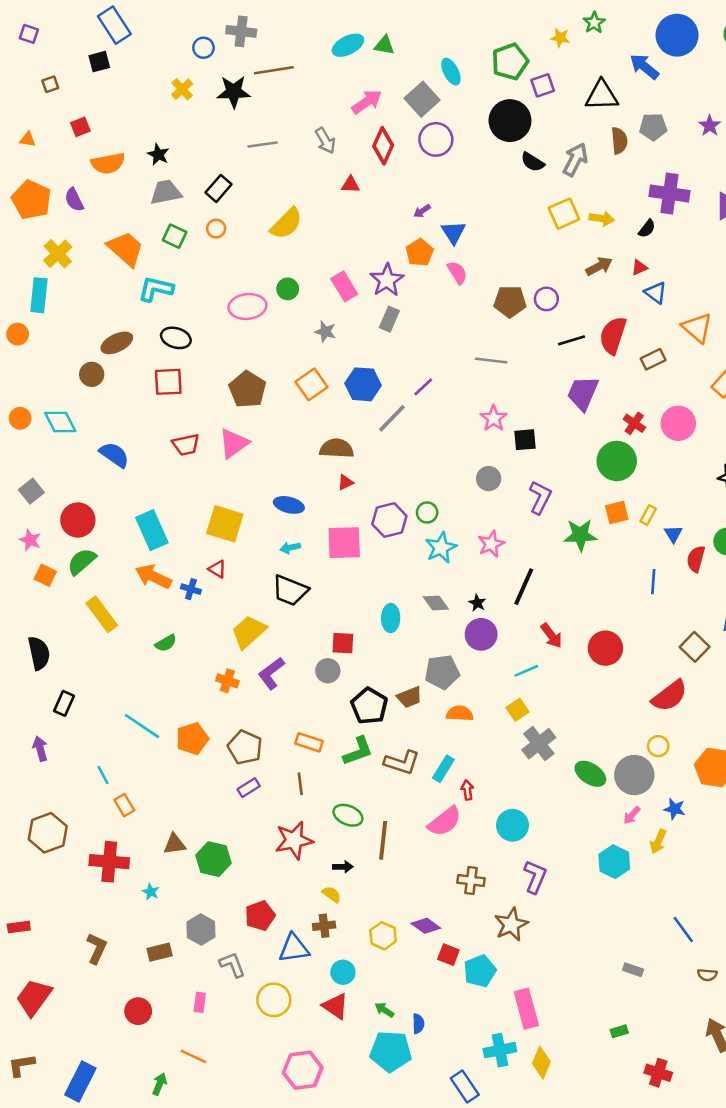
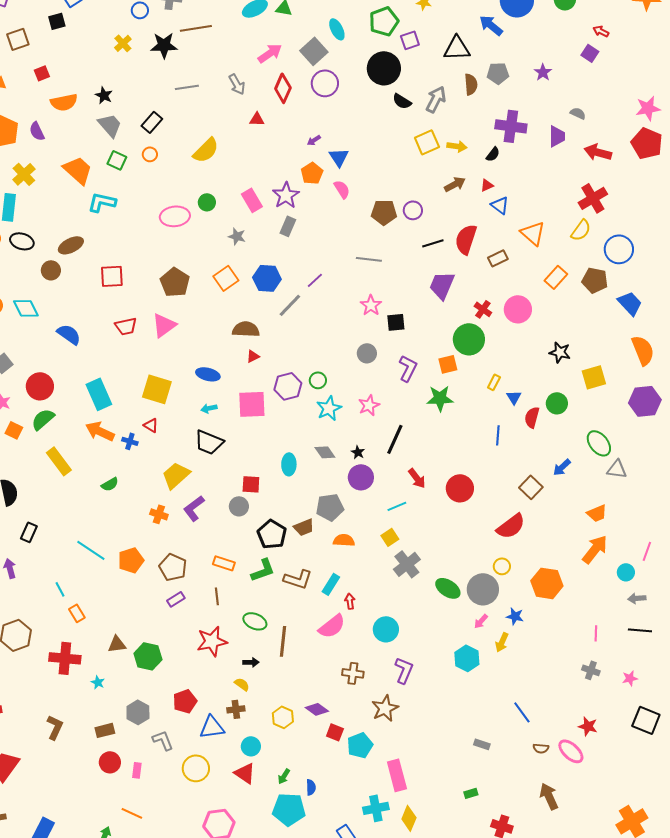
brown square: (50, 84) -> (18, 39), size x1.6
gray trapezoid: (166, 192) -> (110, 125), turned 60
black ellipse: (176, 338) -> (22, 241), moved
orange square: (617, 512) -> (448, 364), moved
green arrow: (384, 1010) -> (284, 776), turned -91
red circle: (138, 1011) -> (110, 762), moved

